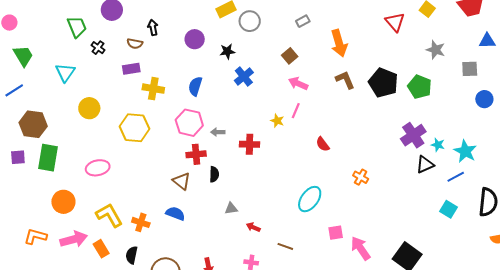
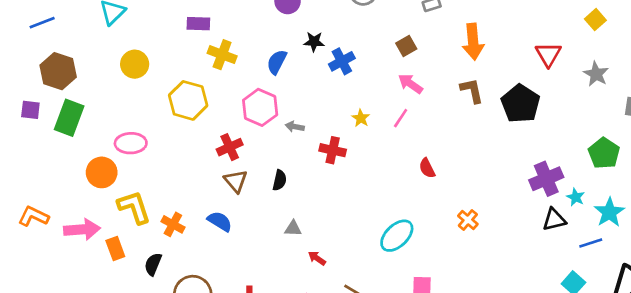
red triangle: (395, 22) -> (548, 54), moved
black star: (227, 51) -> (314, 42), moved
green pentagon: (420, 87) -> (604, 153), moved
yellow star: (277, 121) -> (361, 118), moved
red cross: (196, 154) -> (230, 147), moved, turned -30
orange circle: (63, 202) -> (102, 172), moved

